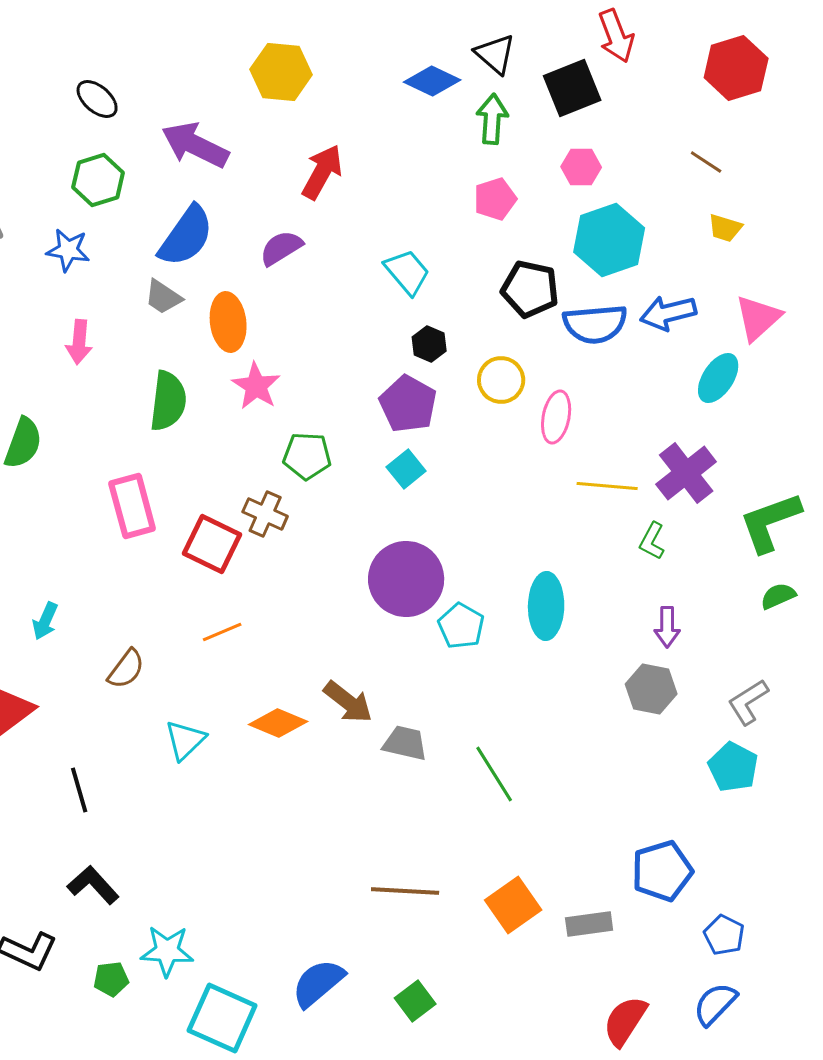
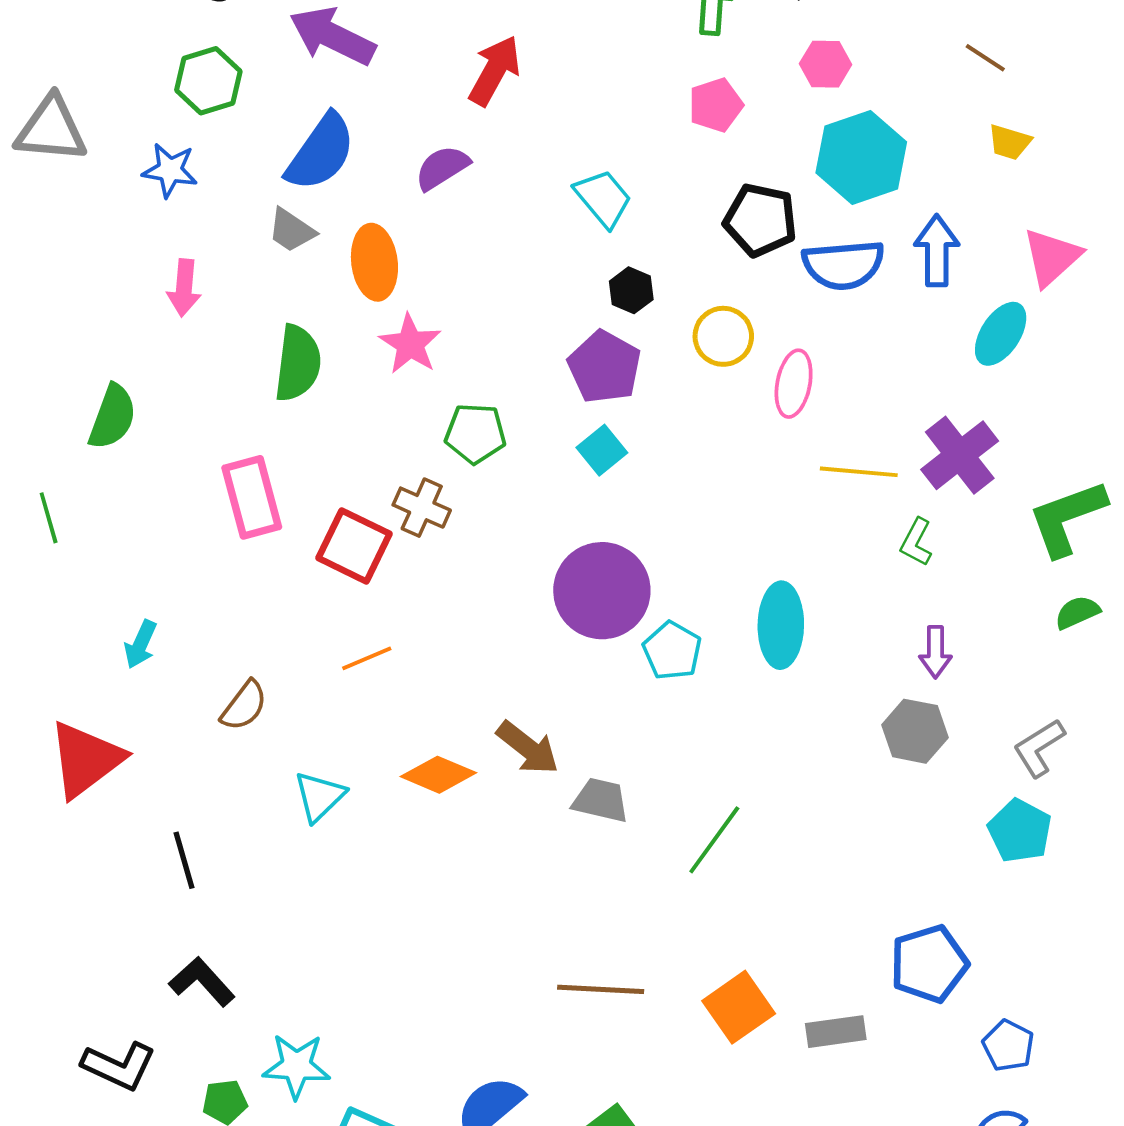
blue arrow: (668, 313) -> (937, 251), turned 104
green line: (494, 774) -> (714, 840), turned 68

